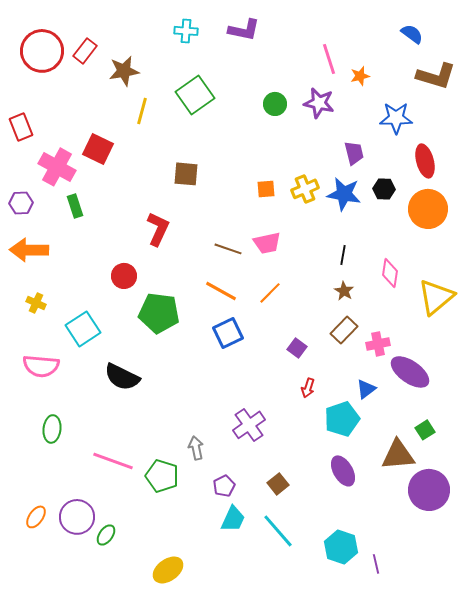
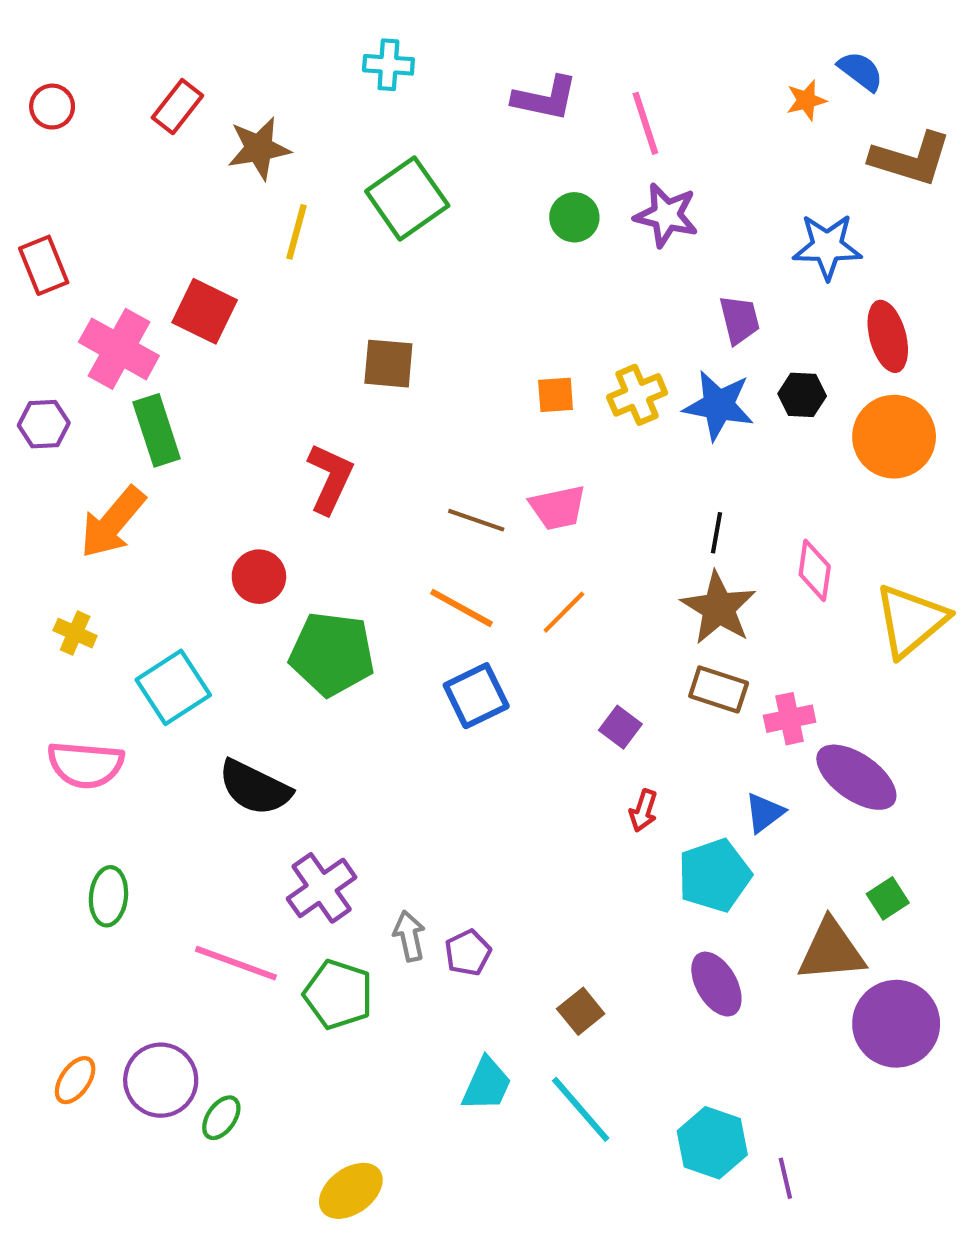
purple L-shape: (244, 30) -> (545, 98), moved
red circle: (42, 51) -> (52, 107), moved, size x0.5
pink line: (329, 59) -> (645, 123), moved
orange star: (360, 76) -> (806, 100), moved
green rectangle: (75, 206) -> (157, 430), size x1.4
orange arrow: (29, 250) -> (113, 522), moved, turned -51
brown star: (344, 291) -> (719, 608), size x1.8
brown rectangle: (344, 330) -> (719, 689), turned 64
purple cross: (249, 425) -> (322, 888), moved
purple pentagon: (224, 486) -> (468, 953), moved

